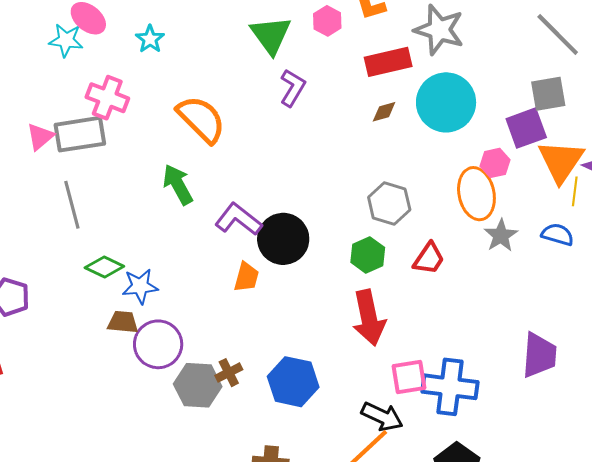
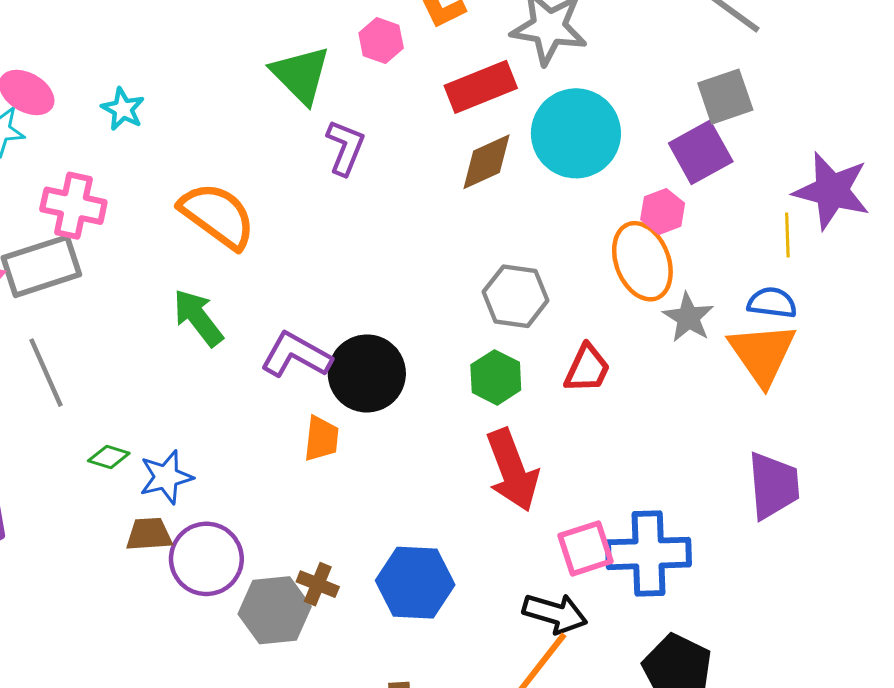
brown diamond: (384, 112) -> (486, 162), size x1.6
orange triangle: (561, 161) -> (762, 354), moved
green diamond: (104, 267) -> (109, 457), size x0.7
brown cross: (229, 373) -> (318, 584), turned -32

